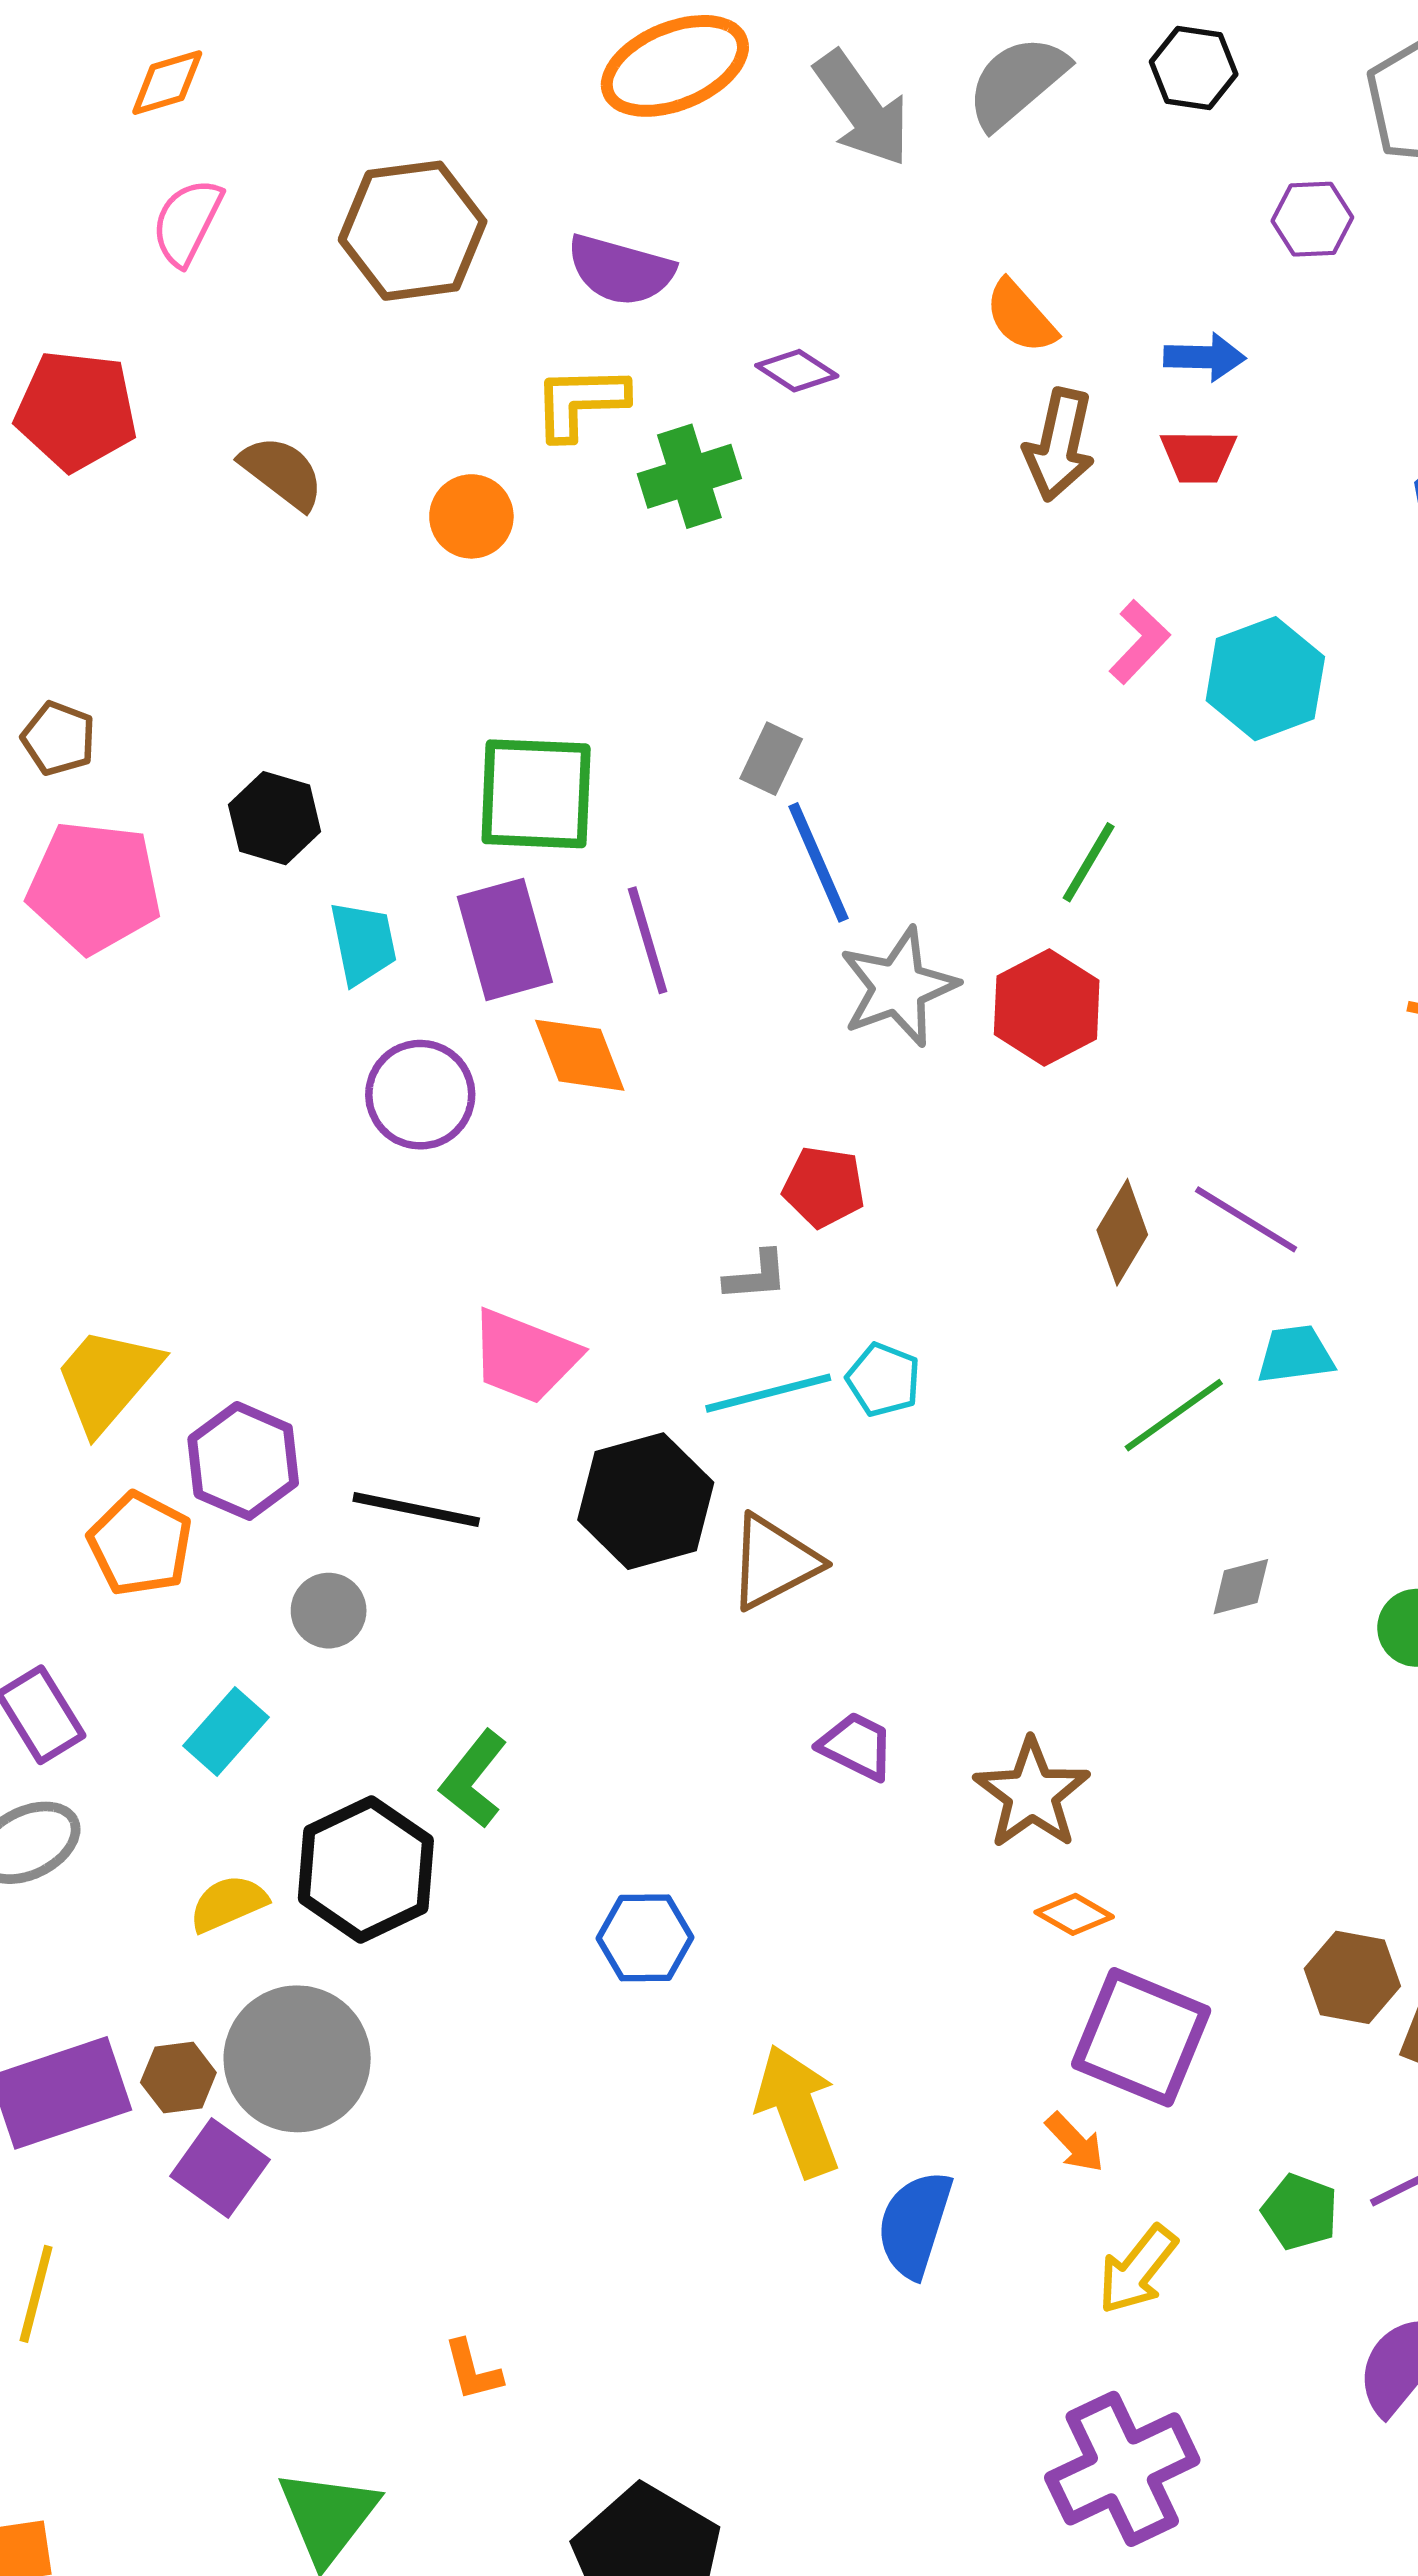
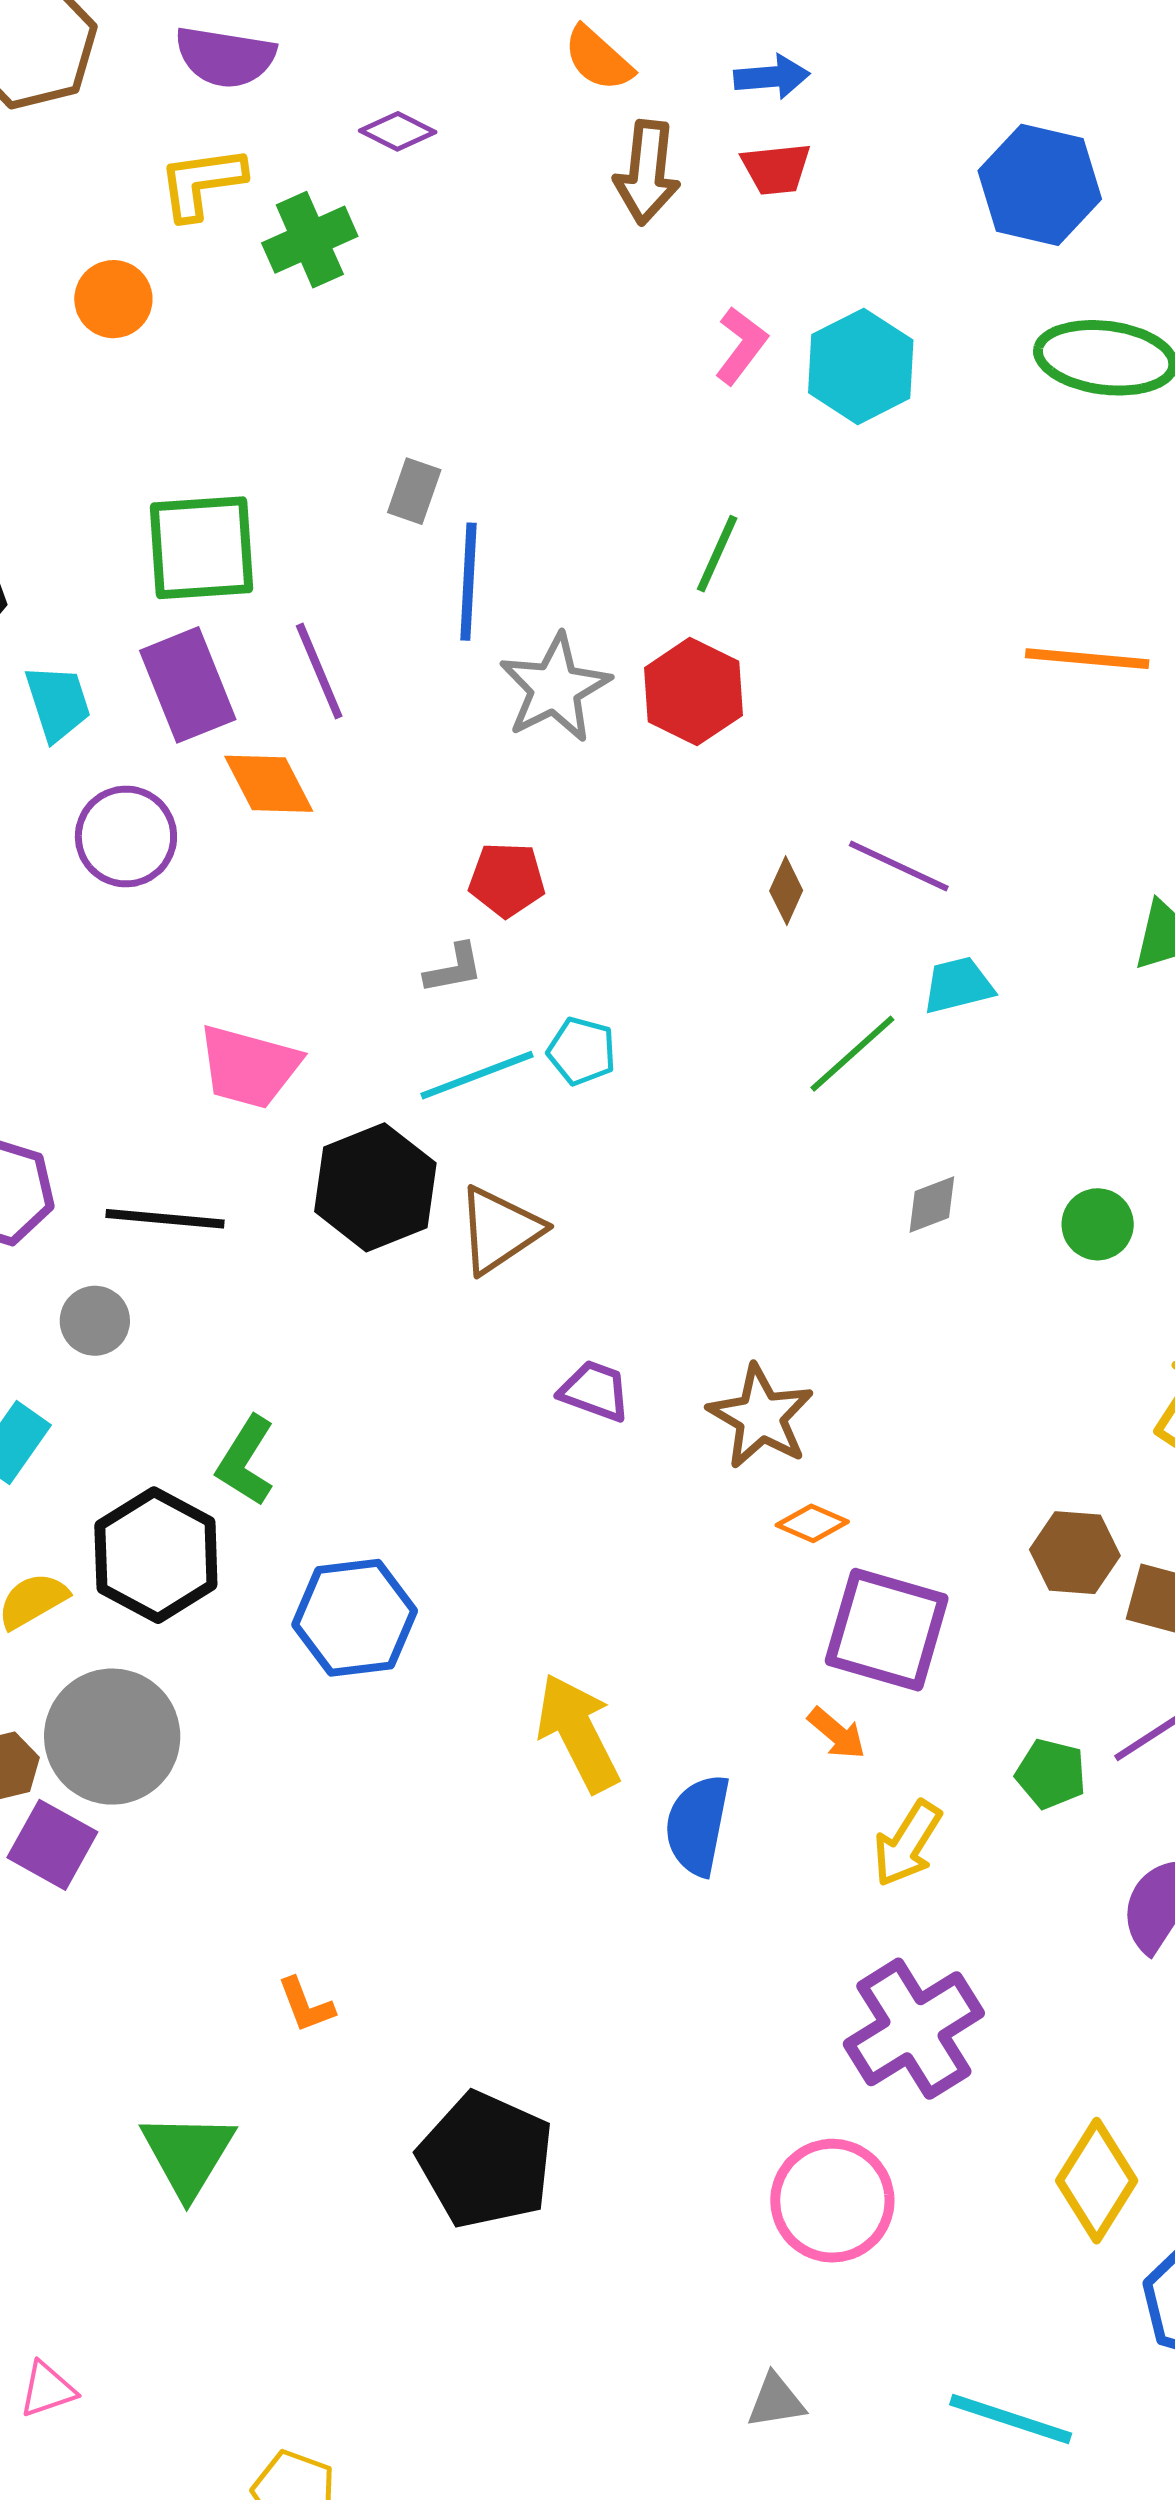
blue line: (818, 862) -> (468, 582), turned 33
brown diamond: (1122, 1232) -> (786, 891), size x0.7
blue hexagon: (645, 1938) -> (355, 1618), moved, size x1.4

